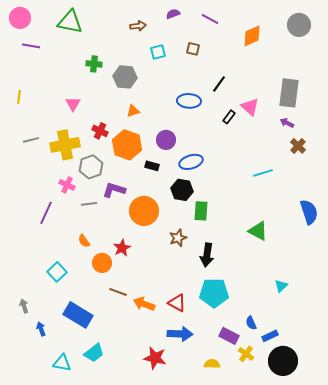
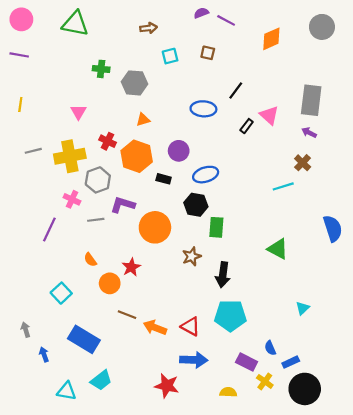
purple semicircle: (173, 14) -> (201, 13), moved
purple line: (31, 46) -> (19, 55), moved
brown cross: (298, 146) -> (303, 163), moved

